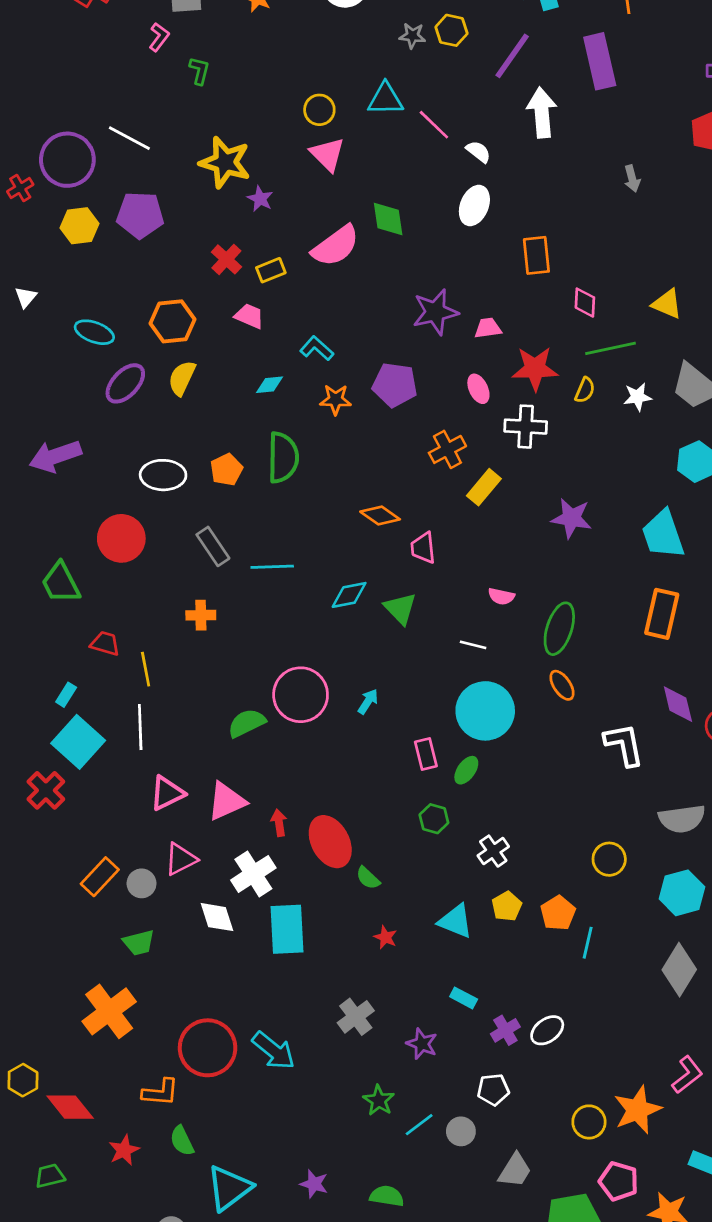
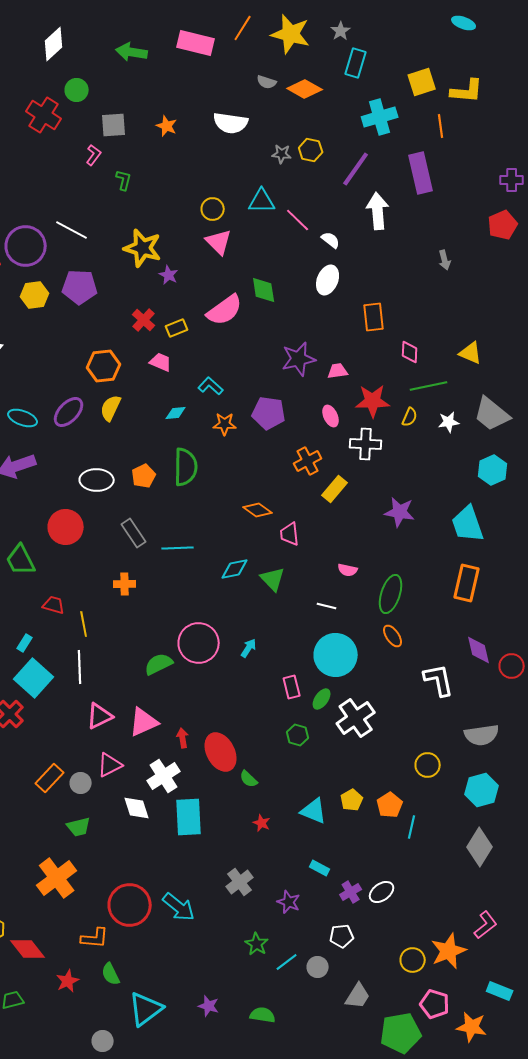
cyan ellipse: (94, 332) -> (23, 418), moved
white cross: (493, 851) -> (356, 718), moved, size x1.6

